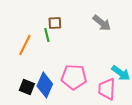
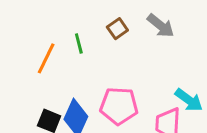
brown square: (55, 23) -> (117, 29), moved, turned -32

